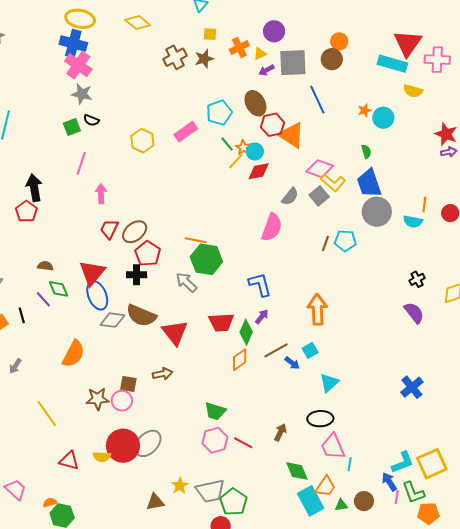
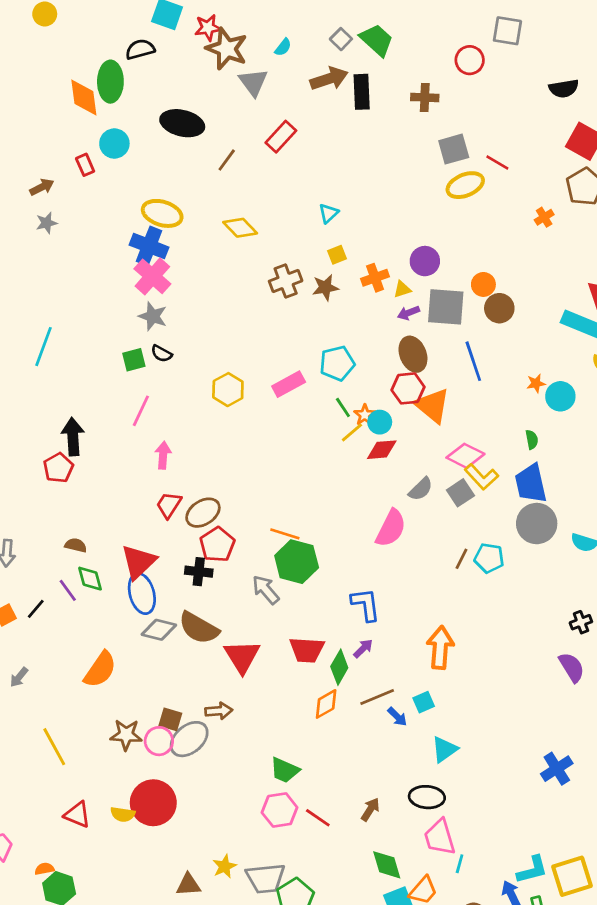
yellow square: (210, 34) -> (337, 255), turned -32
orange circle: (339, 41) -> (483, 284), moved
brown ellipse: (255, 103) -> (413, 354), moved
black line: (22, 315) -> (36, 609), turned 49
gray ellipse: (148, 443) -> (189, 739), moved

